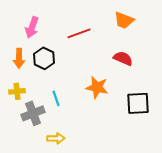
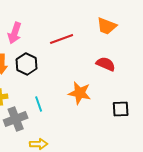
black square: (138, 103) -> (121, 109), size x0.7

